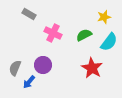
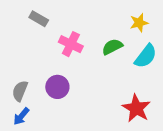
red star: (92, 68) -> (136, 108), moved
blue arrow: (29, 82) -> (21, 116), moved

